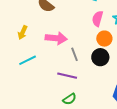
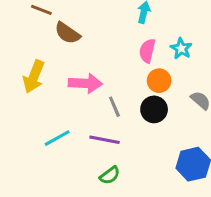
yellow arrow: (23, 33) -> (34, 77), size x1.5
cyan line: (28, 60) -> (57, 138), moved

